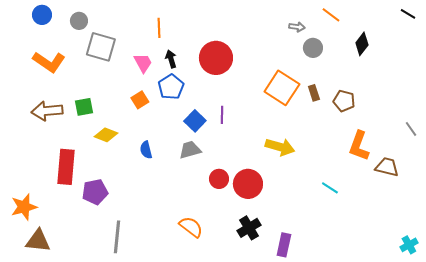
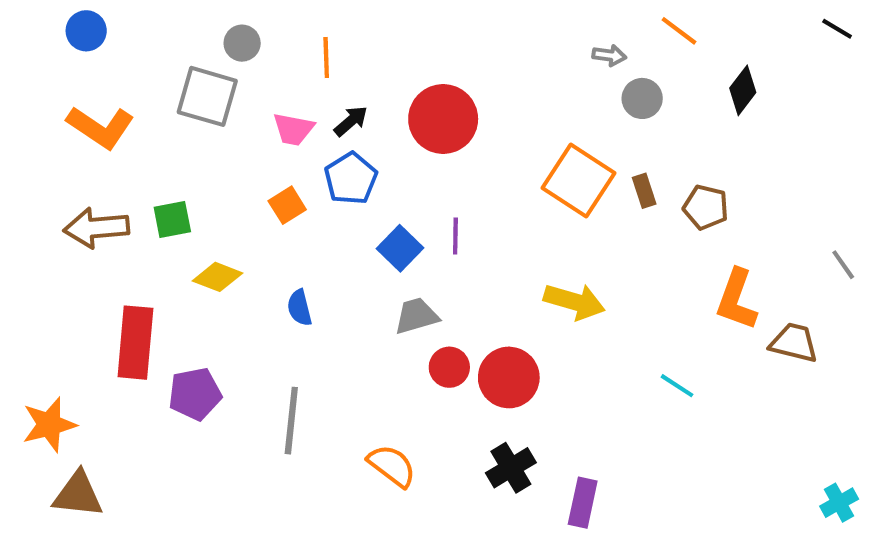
gray circle: (79, 21) -> (242, 43), moved
black arrow: (171, 59) -> (351, 121), turned 66
pink trapezoid: (143, 63) -> (293, 129), turned 130
gray trapezoid: (190, 150) -> (416, 316), moved
gray line: (117, 237) -> (291, 421), moved

